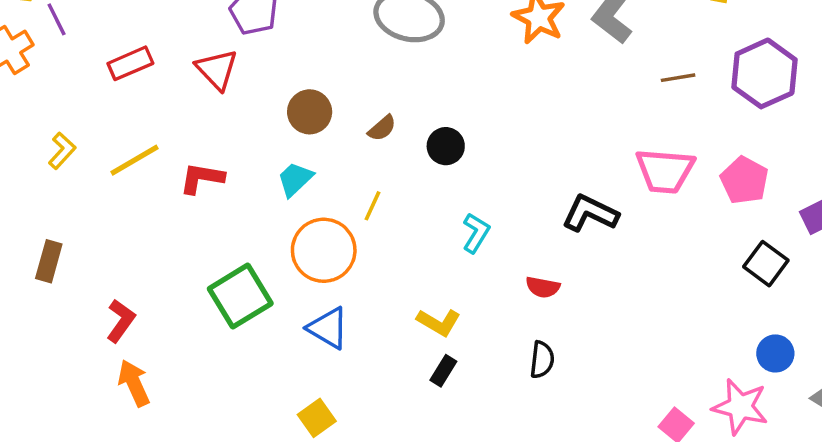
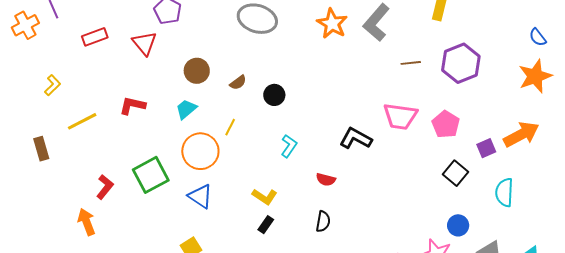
yellow line: (135, 160) -> (82, 121), moved
brown rectangle: (49, 261) -> (41, 149), turned -35
red L-shape: (121, 321) -> (105, 187), moved

